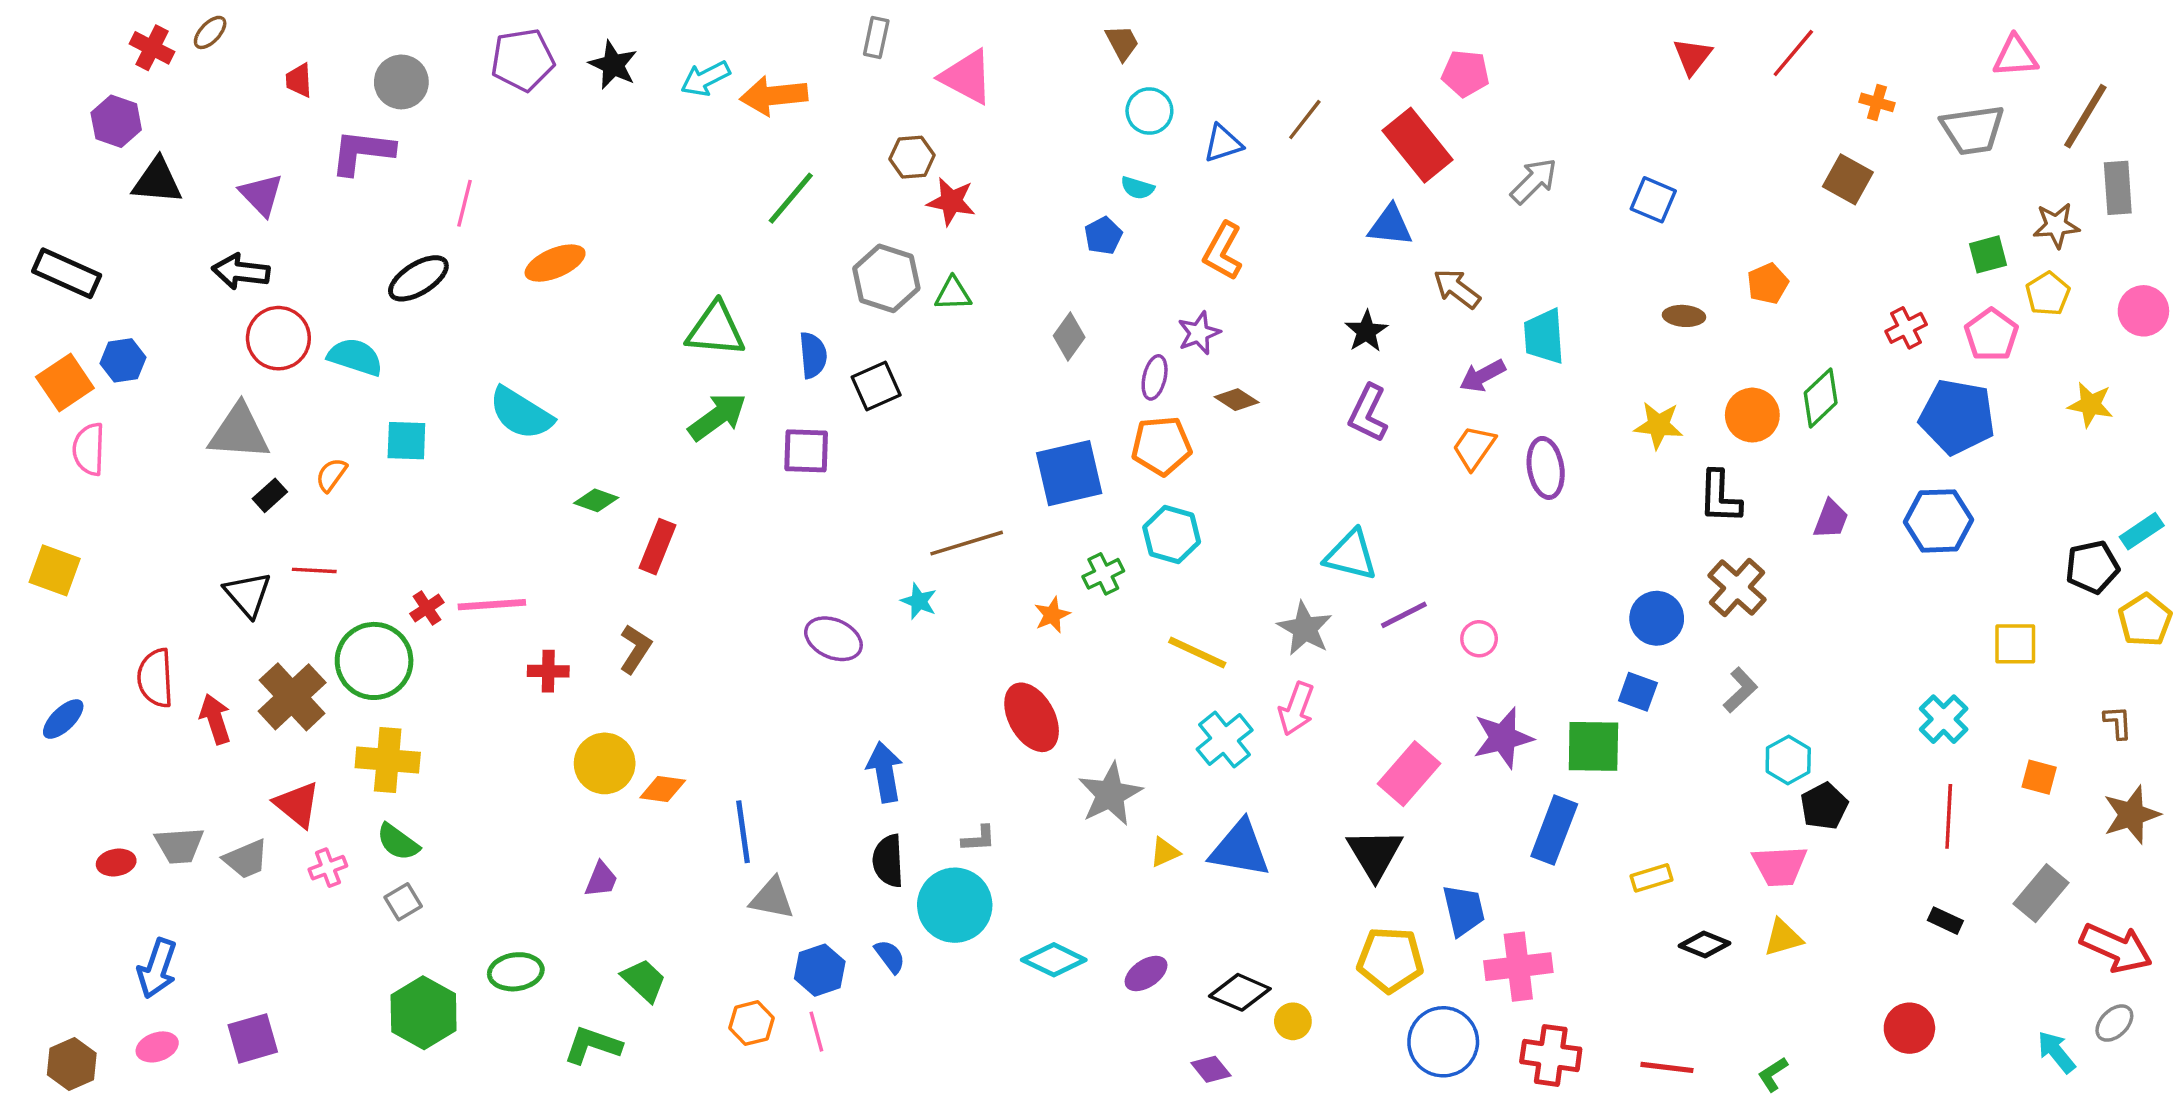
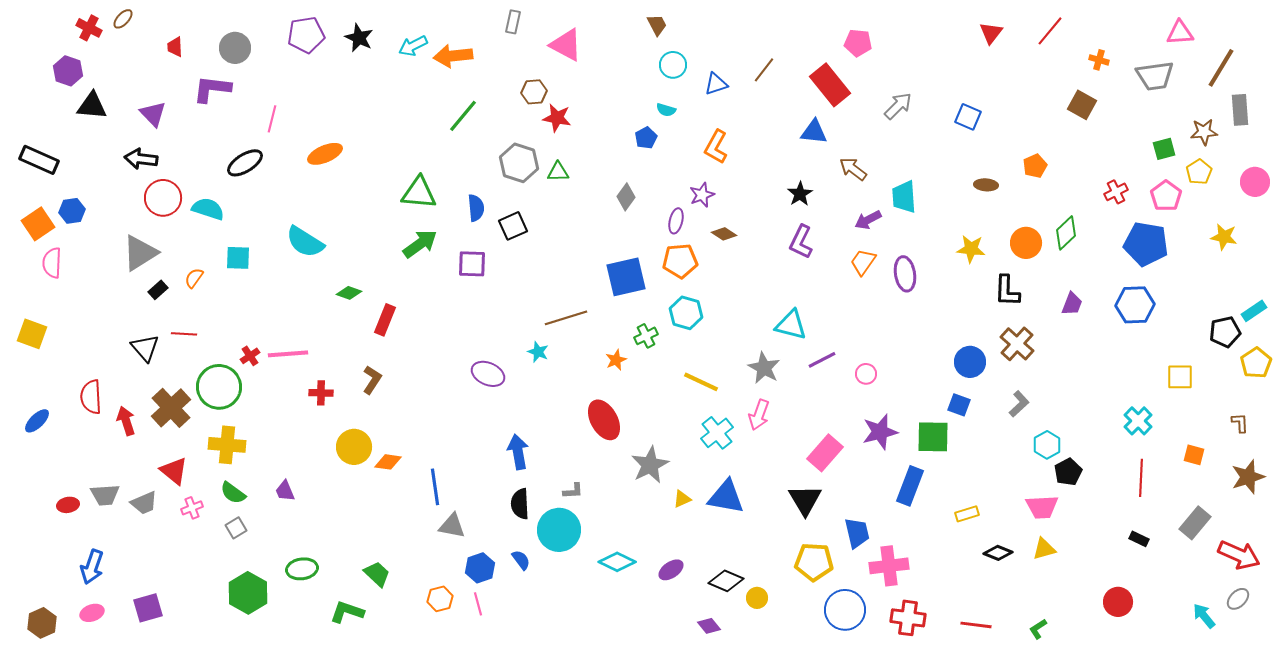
gray triangle: (239, 432) -> (140, 253), turned -36
purple trapezoid: (601, 880) -> (285, 491), moved, turned 135

